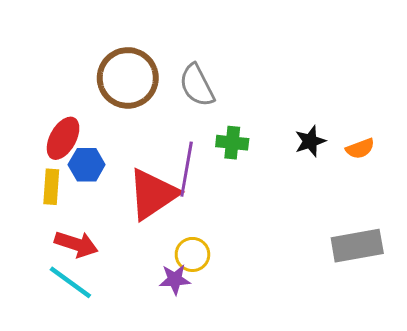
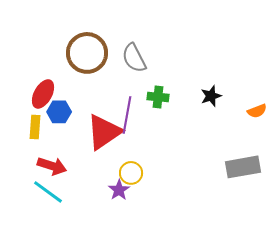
orange semicircle: (360, 149) -> (257, 111), moved
purple star: (175, 279) -> (119, 190), turned -30

